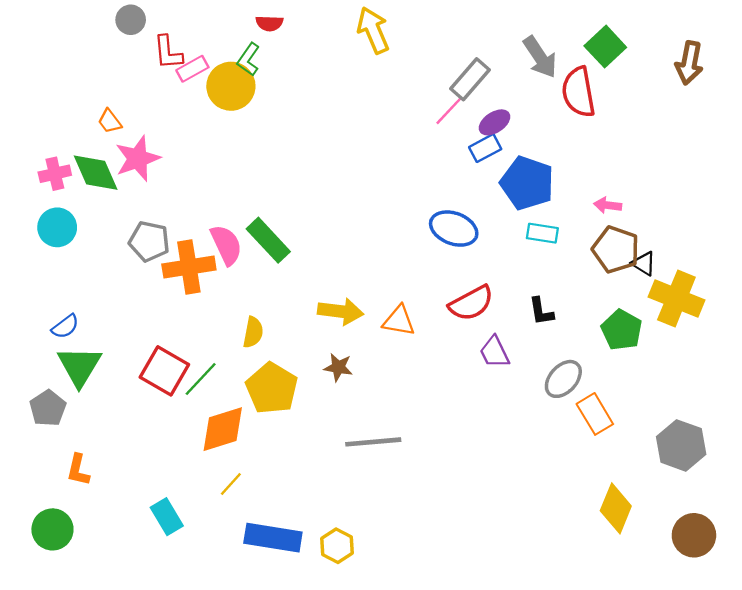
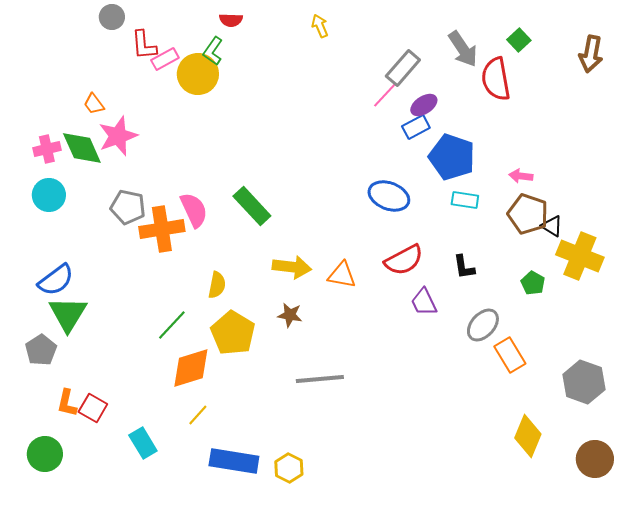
yellow arrow: (373, 30) -> (320, 26), size x0.6
green square: (605, 47) -> (519, 40), size x0.7
green rectangle: (268, 240) -> (252, 206), moved
blue semicircle: (65, 326) -> (56, 280), size x1.5
green pentagon: (622, 330) -> (533, 283), size x0.7
red square: (164, 371) -> (93, 408), moved, size x0.7

